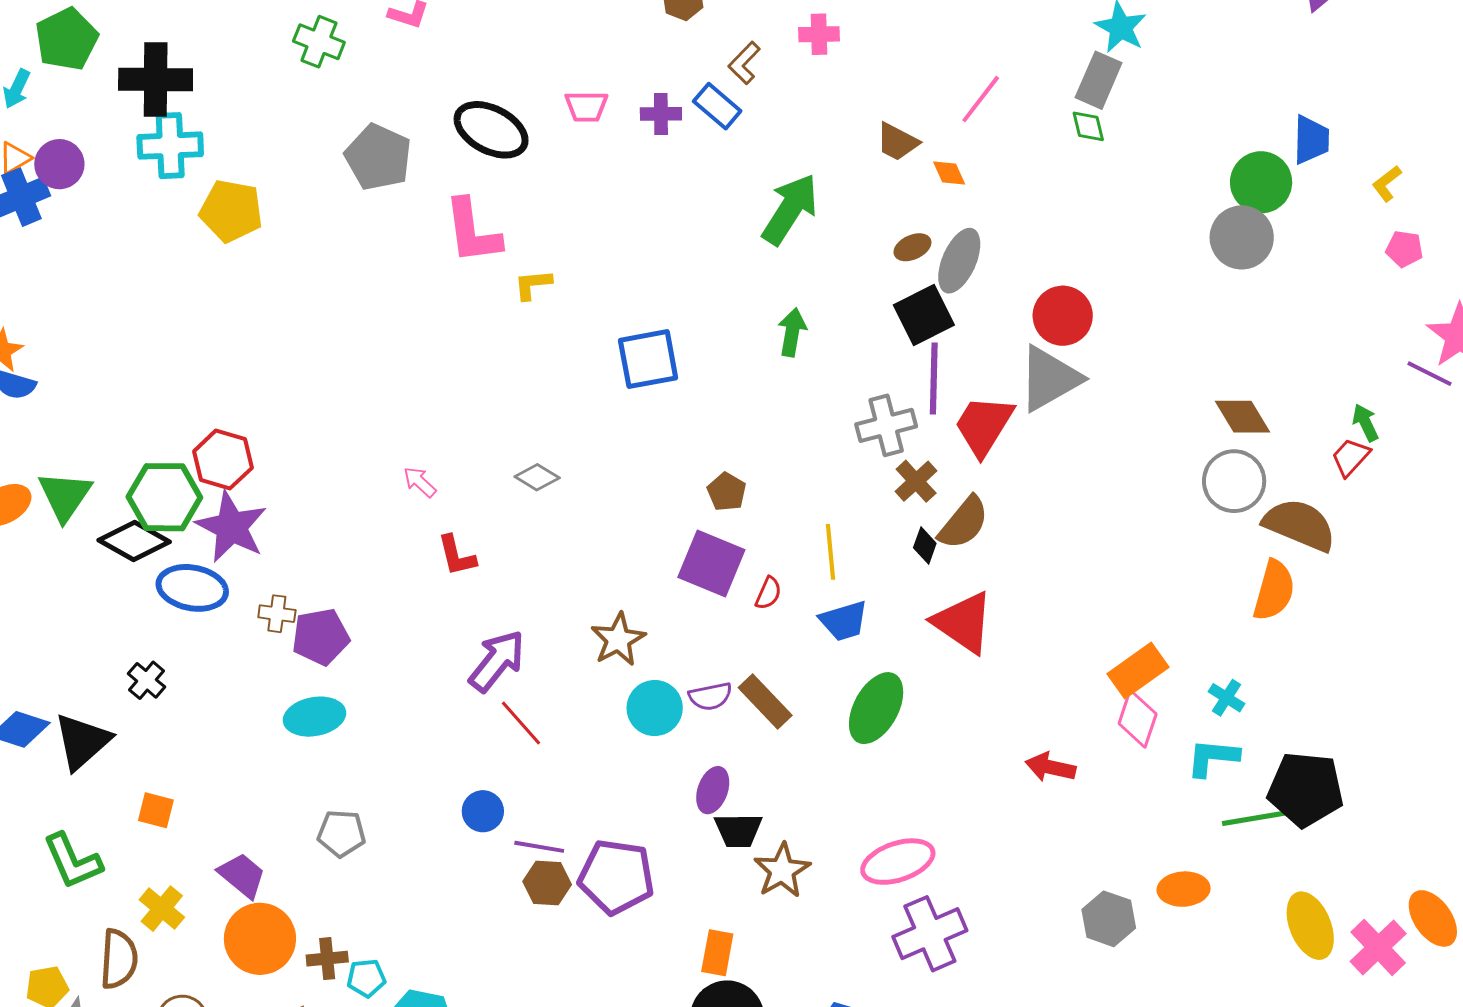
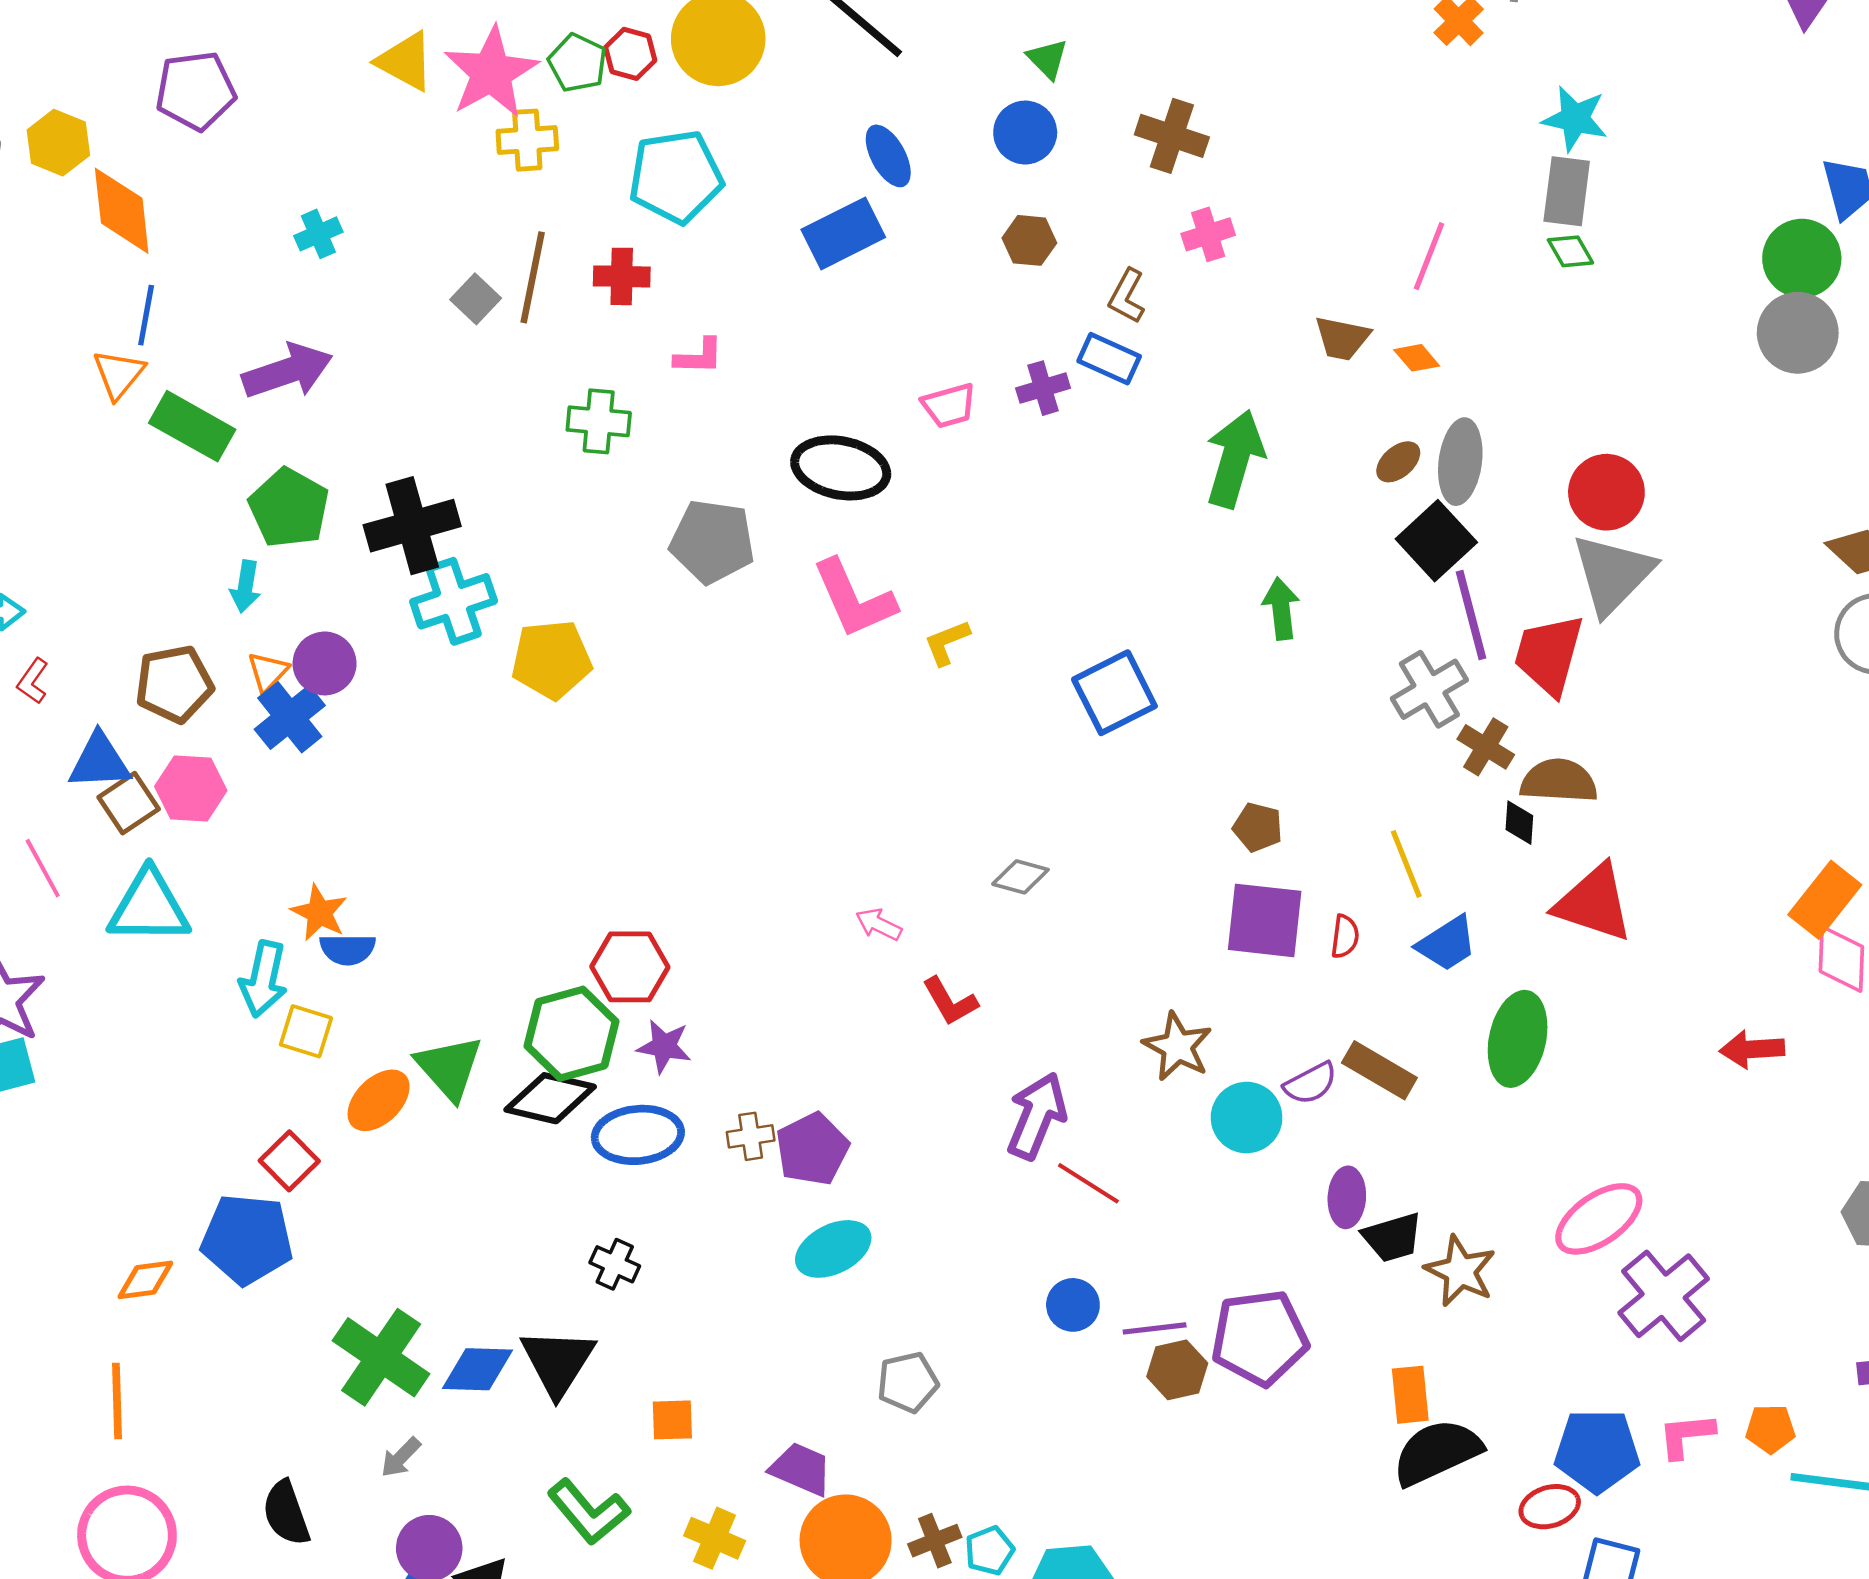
brown semicircle: (964, 523) -> (1559, 781), turned -110
purple star: (231, 527) -> (664, 1046), size x0.6

